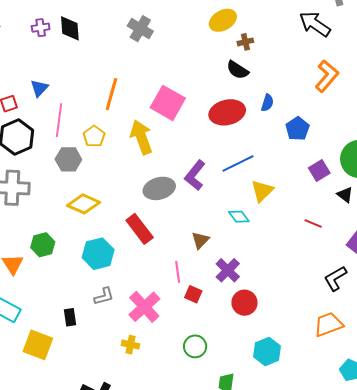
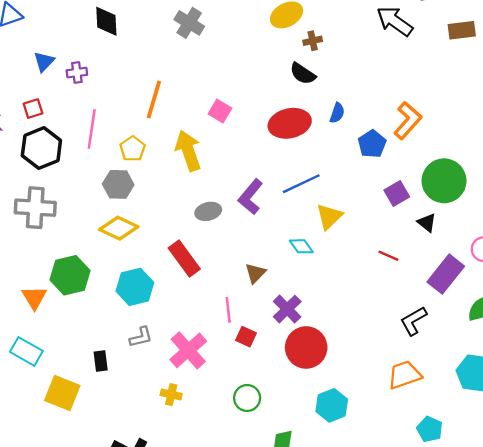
purple cross: (41, 28) -> (77, 73), moved
orange L-shape: (327, 76) -> (408, 120), moved
blue triangle: (39, 88) -> (44, 61), moved
pink square: (168, 103) -> (220, 111), size x0.6
gray hexagon: (68, 159) -> (118, 184), moved
gray ellipse: (159, 188) -> (208, 211), size x0.7
green hexagon: (43, 245) -> (70, 275), size x1.4
red circle: (244, 303) -> (306, 347), size x1.4

